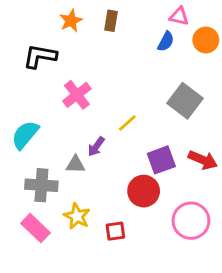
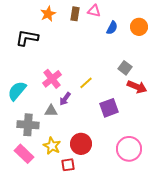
pink triangle: (179, 16) -> (94, 11), moved
pink cross: (77, 95) -> (52, 79), moved
gray square: (185, 101) -> (125, 68), size x0.6
red arrow: (203, 160) -> (137, 87), moved
red circle: (144, 191) -> (81, 144), moved
red square: (115, 231) -> (68, 165), moved

